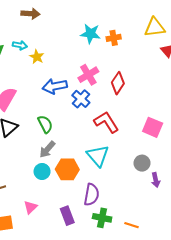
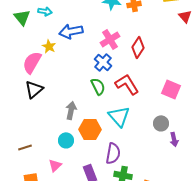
yellow star: (37, 57) -> (49, 46), moved
blue arrow: (55, 86) -> (71, 31), moved
green semicircle: (45, 124) -> (98, 86), moved
gray arrow: (47, 149) -> (71, 110), turned 150
cyan circle: (42, 172) -> (66, 140), moved

